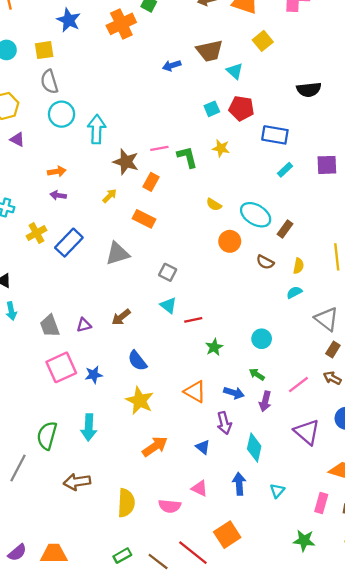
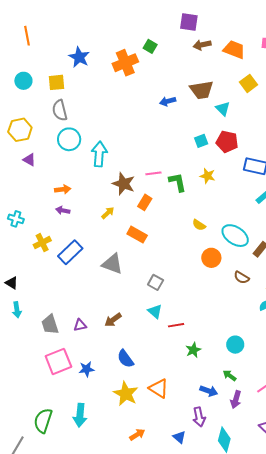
gray triangle: (117, 253) -> (112, 264), turned 35
orange triangle: (195, 392) -> (159, 388), moved
orange arrow: (155, 446) -> (137, 435), size x0.7

